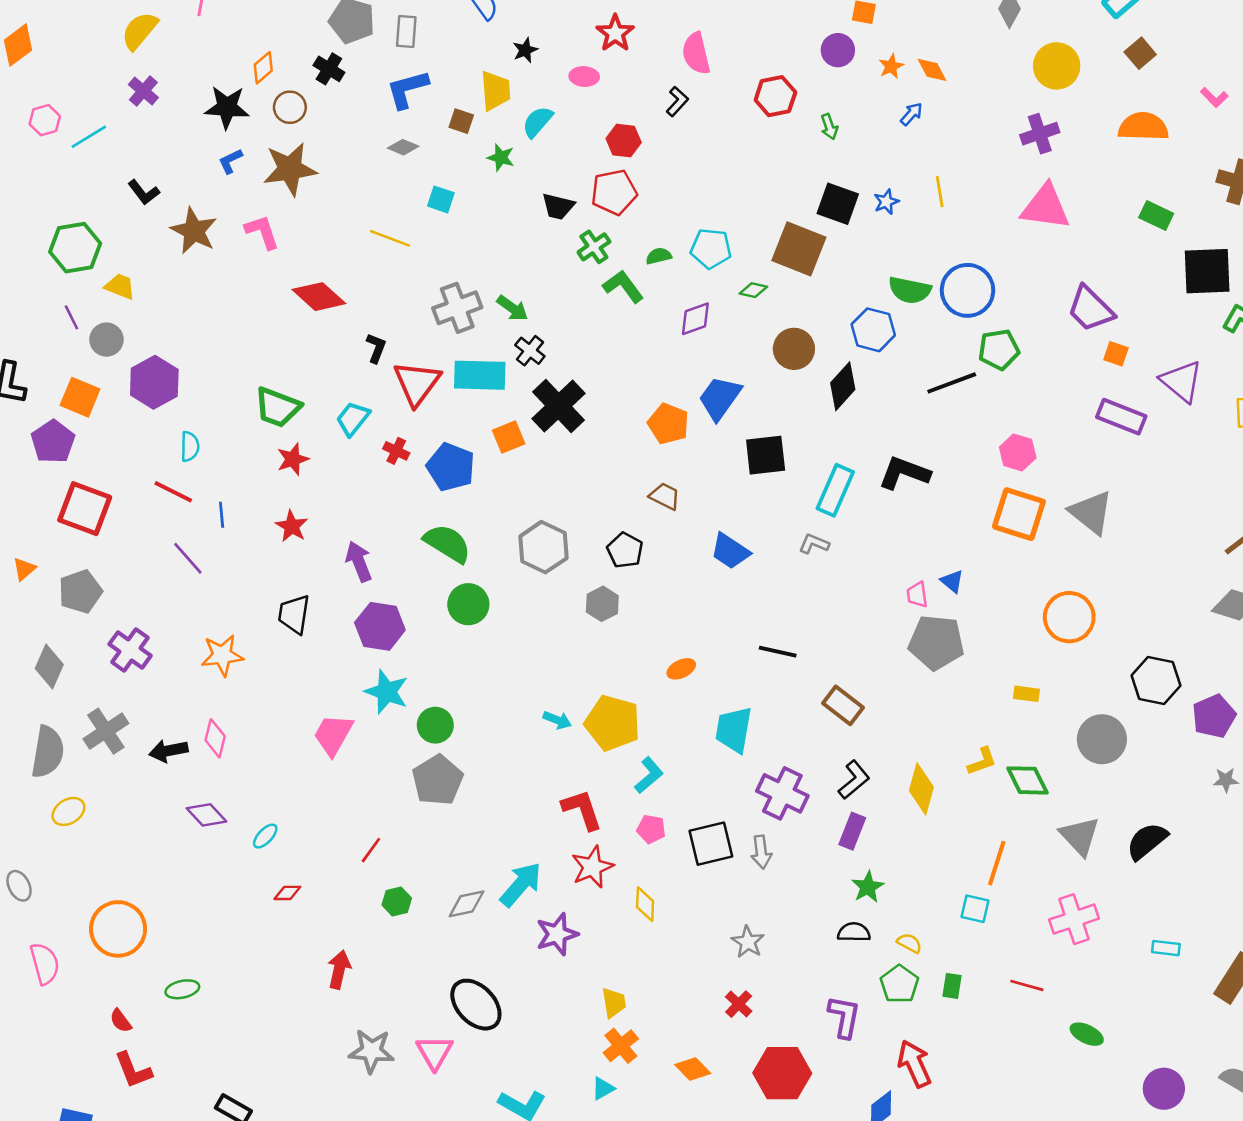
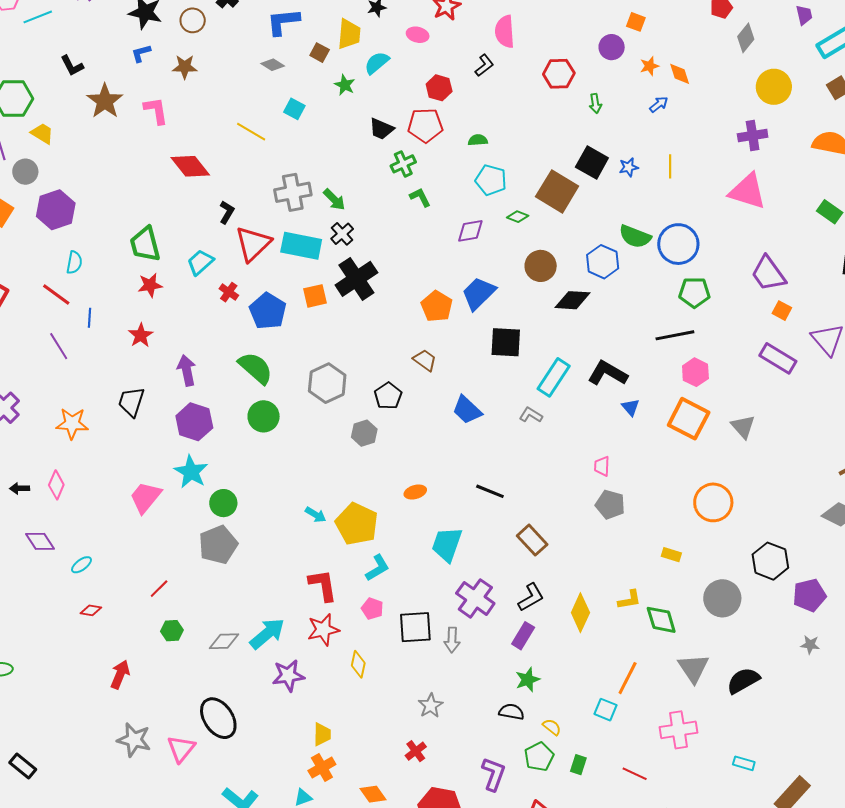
brown star: (290, 169) -> (185, 67), size x0.6
green semicircle: (659, 256) -> (478, 140), moved
green L-shape: (623, 286) -> (420, 197), size x0.7
black line: (952, 383) -> (675, 335), moved
black diamond: (843, 386) -> (573, 300), turned 42
green trapezoid: (277, 407) -> (145, 244), turned 45
gray triangle: (1091, 512) -> (743, 427), size x0.7
blue triangle: (952, 581) -> (631, 407), moved
gray pentagon: (936, 642) -> (610, 505), size x0.7
black arrow: (168, 751) -> (20, 488), size x0.7

